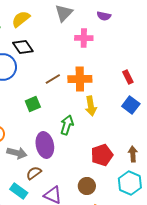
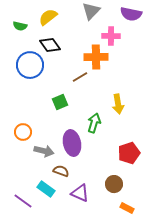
purple semicircle: (104, 16) -> (131, 14), size x1.5
orange cross: (80, 79) -> (96, 57), moved
brown semicircle: (34, 173) -> (61, 171), turned 56

